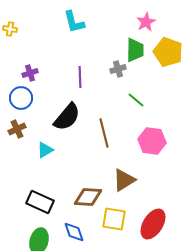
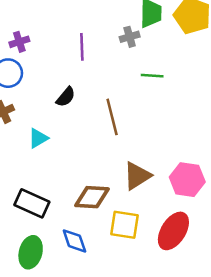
green line: (136, 100) -> (152, 76), turned -36
black semicircle: (67, 117) -> (66, 97), size x0.6
pink hexagon: (152, 141) -> (187, 180), moved

